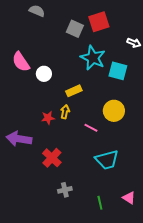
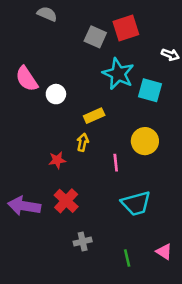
red star: (48, 118) -> (57, 160), moved
pink line: (91, 128) -> (116, 163), turned 56
purple arrow: (19, 139) -> (24, 206), moved

